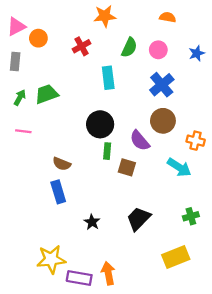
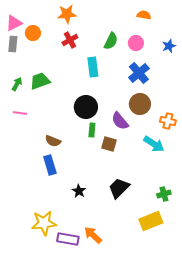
orange star: (105, 16) -> (67, 14), moved
gray rectangle: (15, 61) -> (13, 44), moved
green cross: (191, 216) -> (164, 194), moved
orange arrow: (108, 273) -> (93, 235), turned -36

